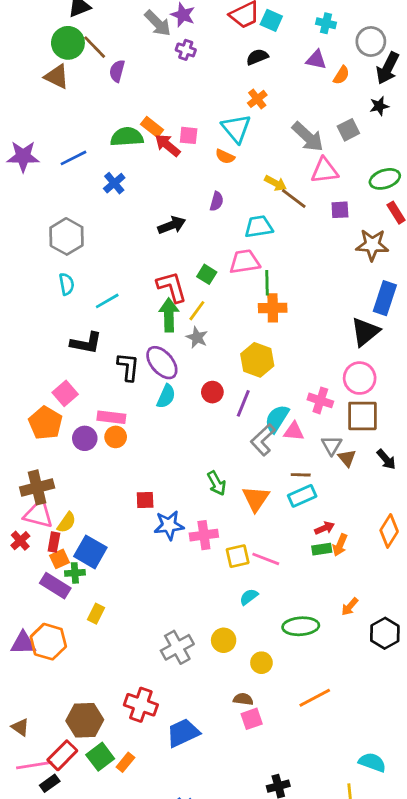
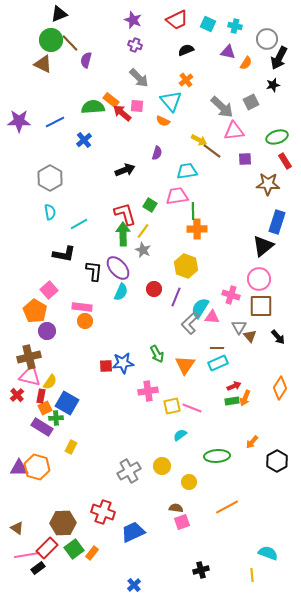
cyan square: (271, 20) -> (208, 24), moved
gray arrow: (158, 23) -> (139, 78), moved
purple circle: (85, 438) -> (47, 331), moved
blue star: (169, 525) -> (123, 363), moved

